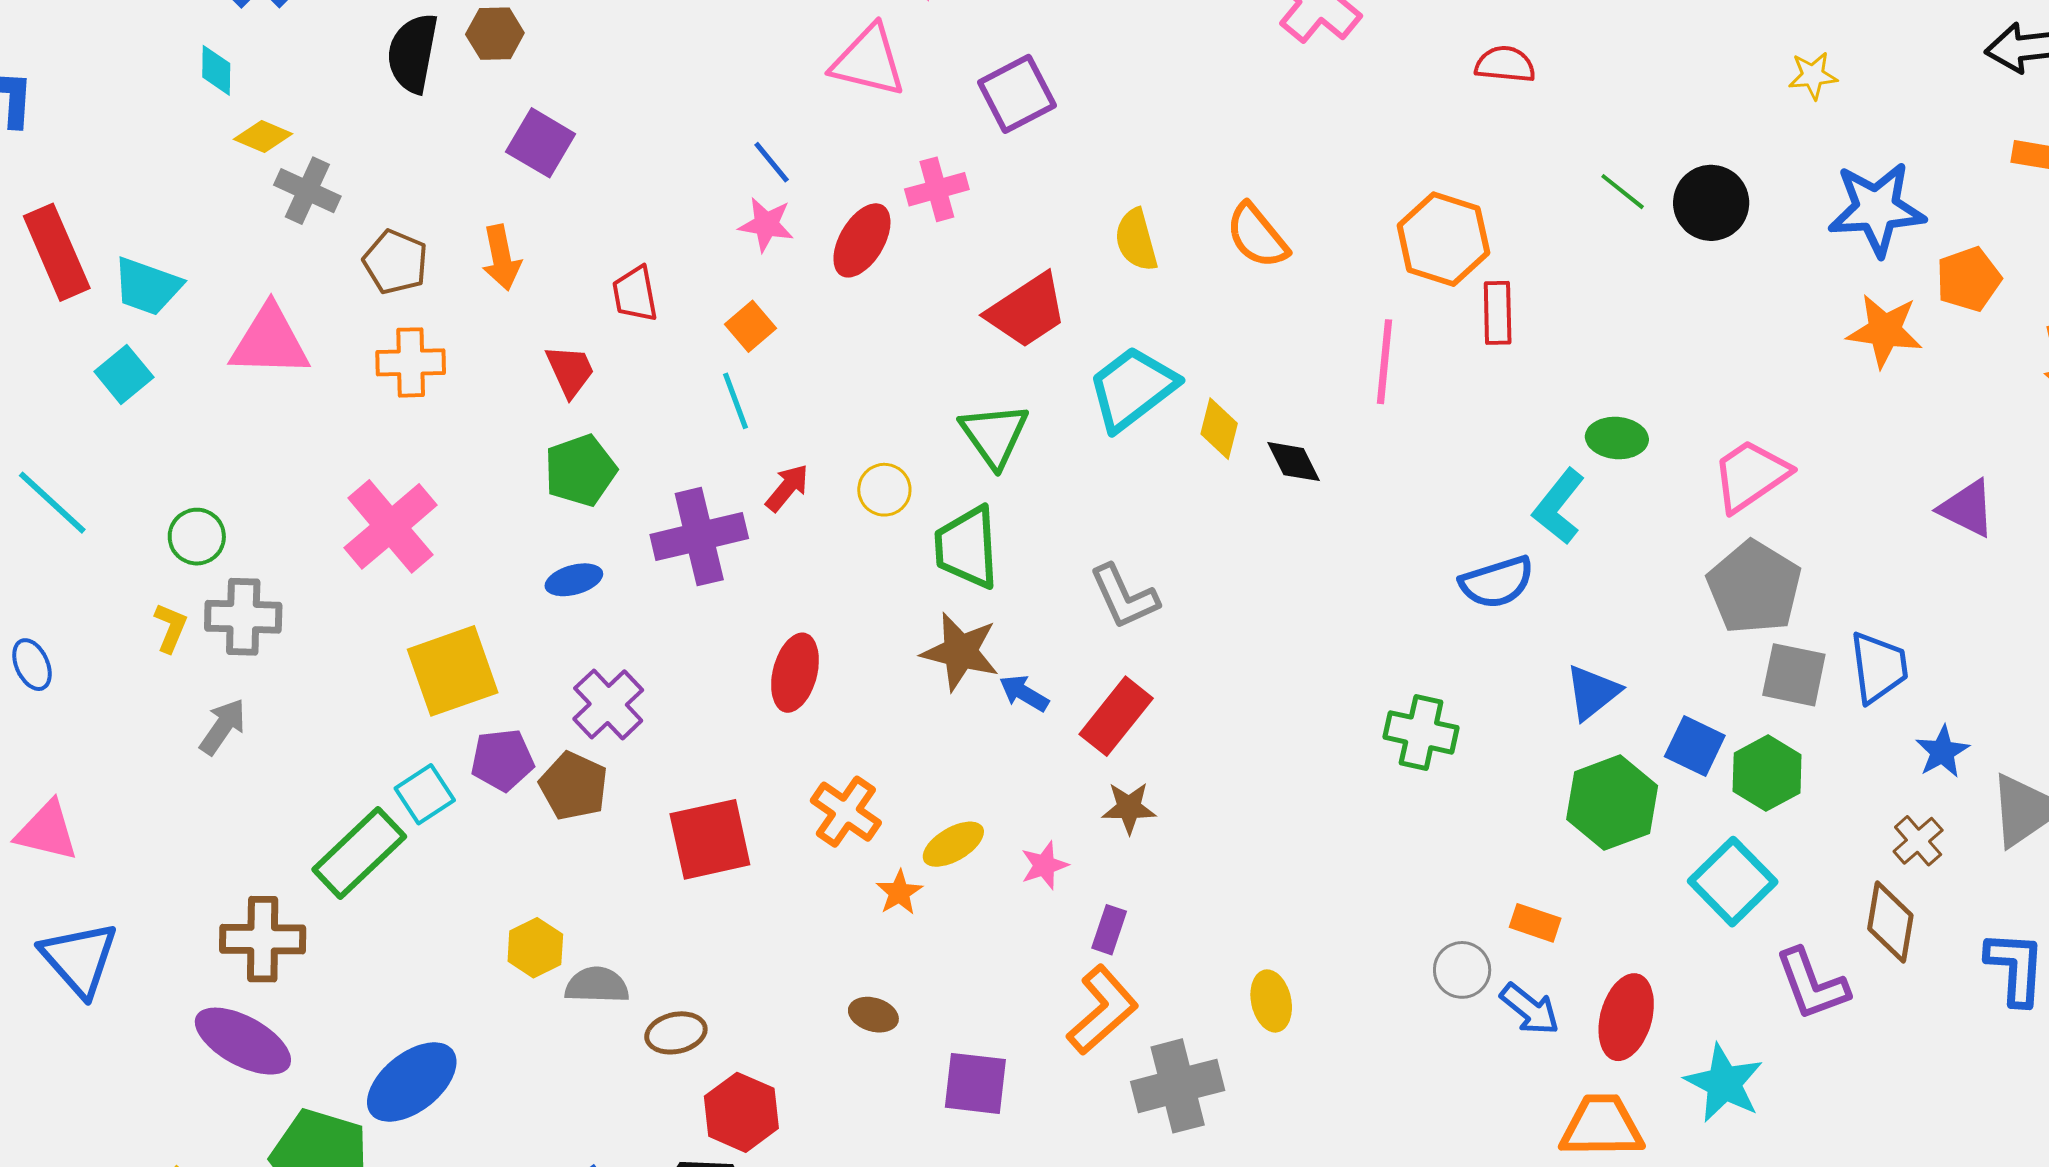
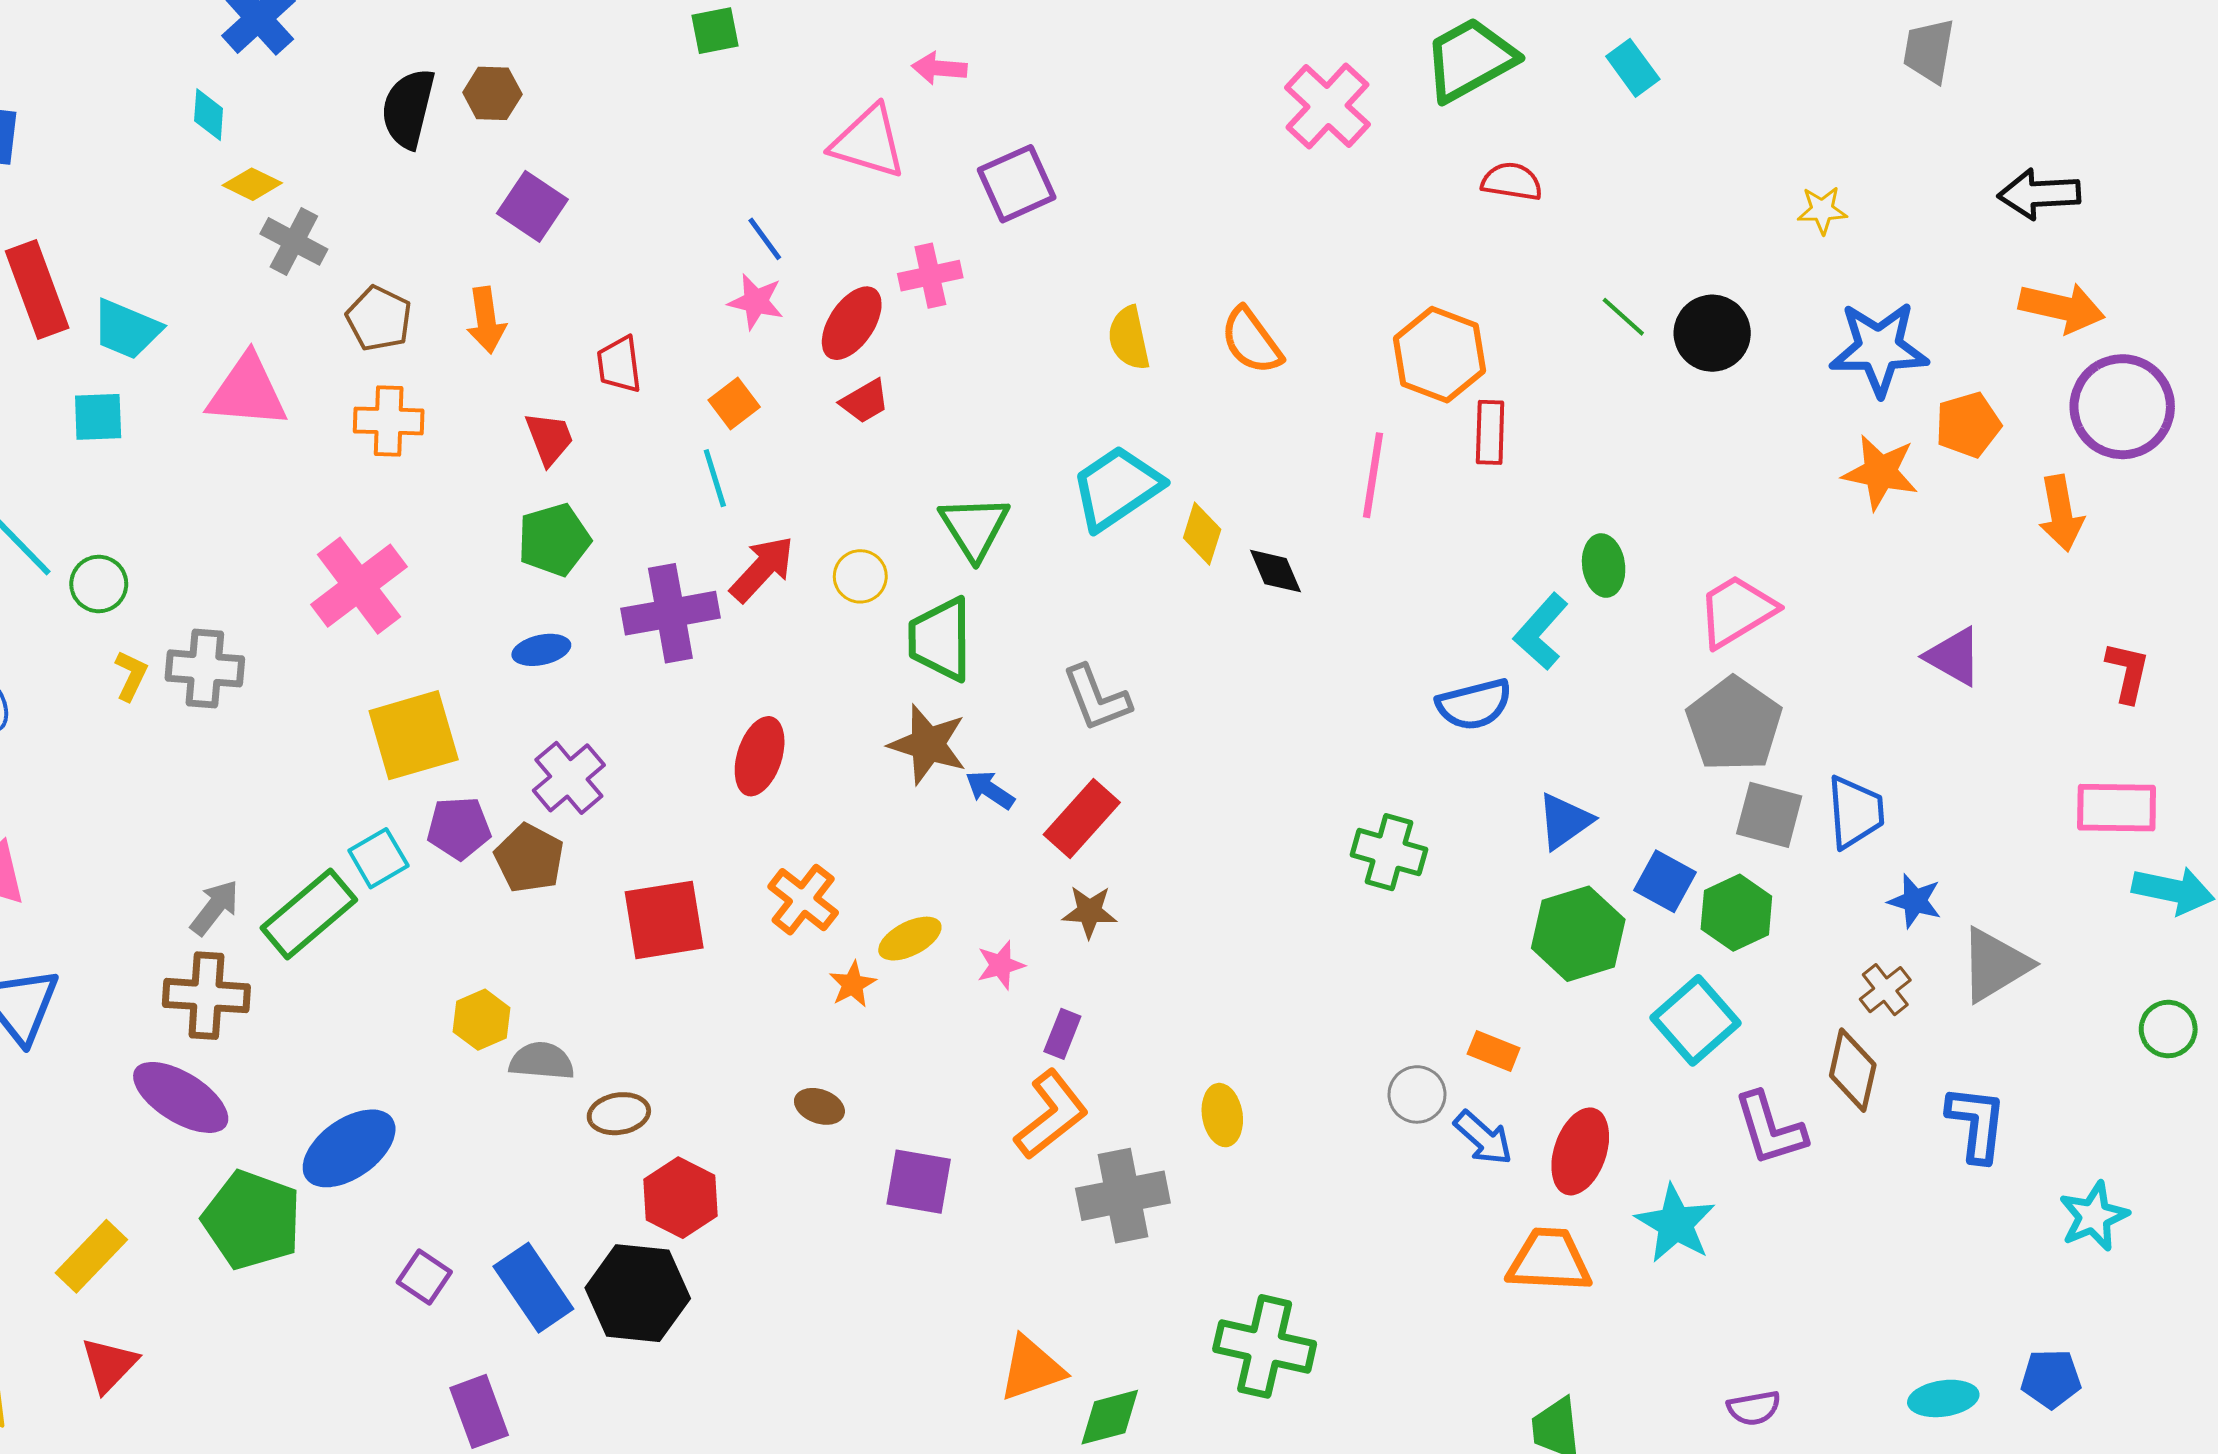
red trapezoid: (1027, 311) -> (865, 401), moved, size x0.6
cyan square: (124, 374) -> (98, 417), turned 34
green ellipse: (1617, 438) -> (1604, 566), turned 74
red arrow: (787, 488) -> (762, 569), size x1.4
green circle: (197, 537) -> (99, 584), moved
gray arrow: (223, 727) -> (215, 908), moved
blue star: (1942, 752) -> (1915, 901), turned -30

